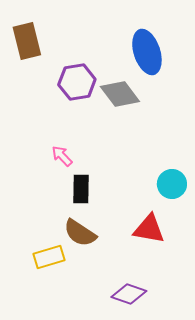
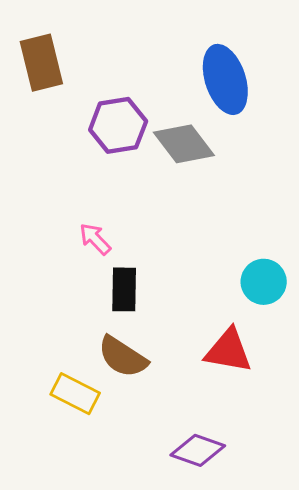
yellow rectangle: (49, 257) -> (75, 394), turned 44

